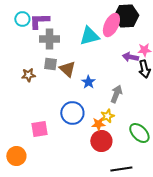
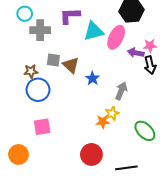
purple L-shape: (39, 21) -> (70, 16), moved
pink ellipse: (111, 25) -> (116, 37), moved
gray cross: (49, 39) -> (40, 30), moved
blue circle: (72, 113) -> (38, 90), moved
red circle: (101, 141) -> (91, 154), moved

